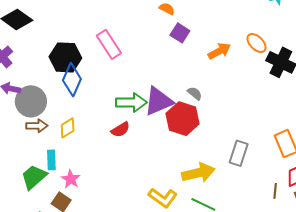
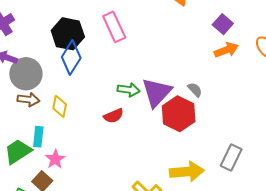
purple square: (180, 33) -> (223, 24), moved
purple triangle: (158, 101) -> (157, 92), turned -32
green arrow: (131, 103) -> (129, 90), size x0.7
yellow diamond: (68, 128) -> (60, 106), turned -55

